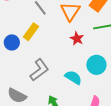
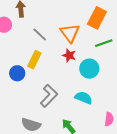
red star: (77, 39) -> (69, 55), moved
cyan circle: (96, 65) -> (89, 69), moved

